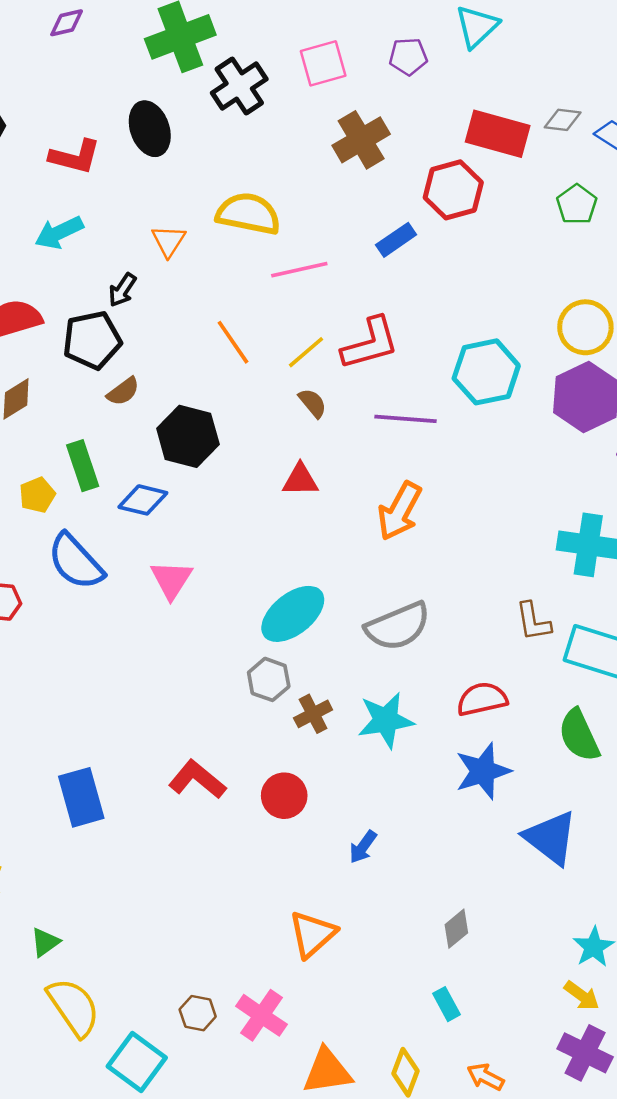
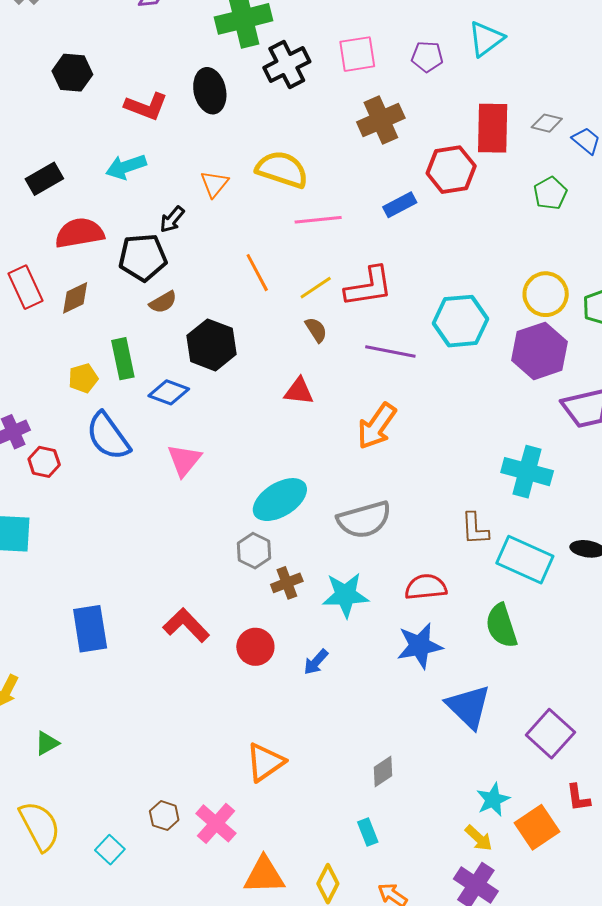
red rectangle: (498, 134) -> (493, 128), turned 69
blue arrow: (363, 847) -> (316, 662), moved
yellow semicircle: (74, 1007) -> (40, 826), moved
cyan square: (137, 1062) -> (110, 850), size x0.6

